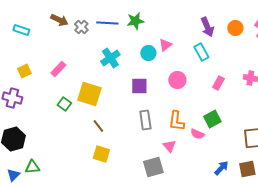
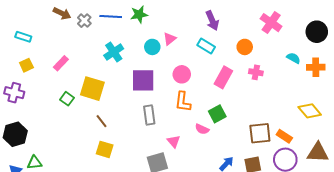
orange circle: (235, 28) -> (245, 47), moved
cyan rectangle: (21, 30) -> (23, 37), moved
cyan rectangle: (201, 52) -> (206, 46), turned -30
pink rectangle: (218, 83) -> (223, 77), size x1.5
purple square: (139, 86) -> (143, 80), size x1.4
orange L-shape: (176, 121) -> (183, 102), moved

